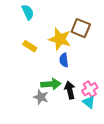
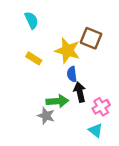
black arrow: (70, 90) -> (80, 92), moved
cyan triangle: (89, 102) -> (96, 130), moved

